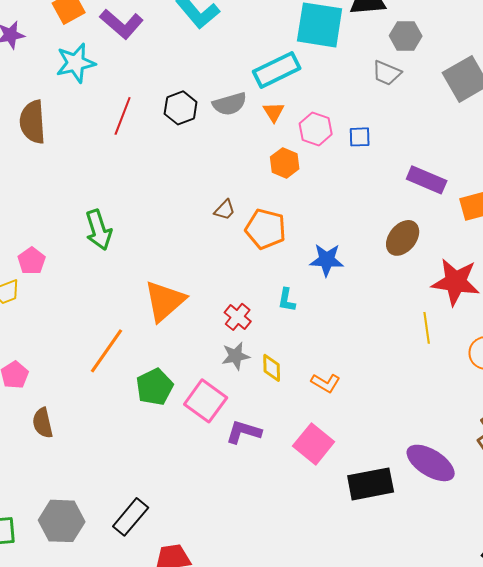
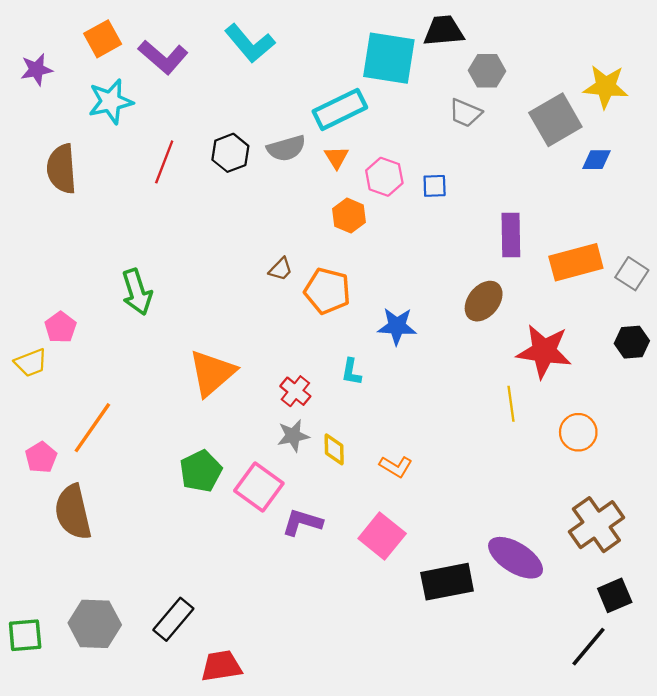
purple rectangle: (427, 180) -> (511, 235), turned 66
orange line: (107, 351) -> (92, 428), moved
brown semicircle: (43, 423) -> (73, 512), size x1.6

